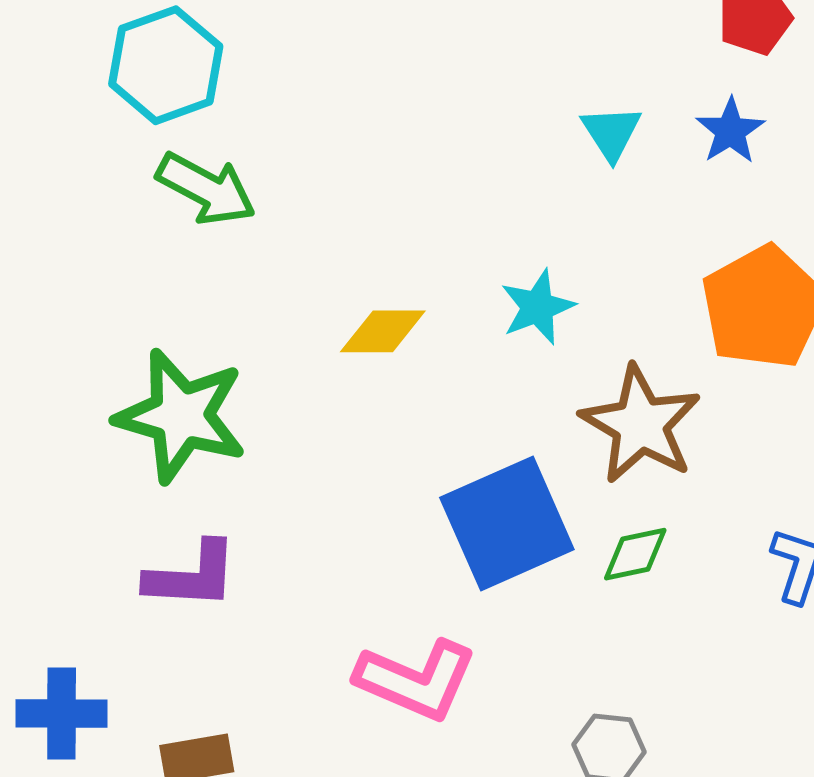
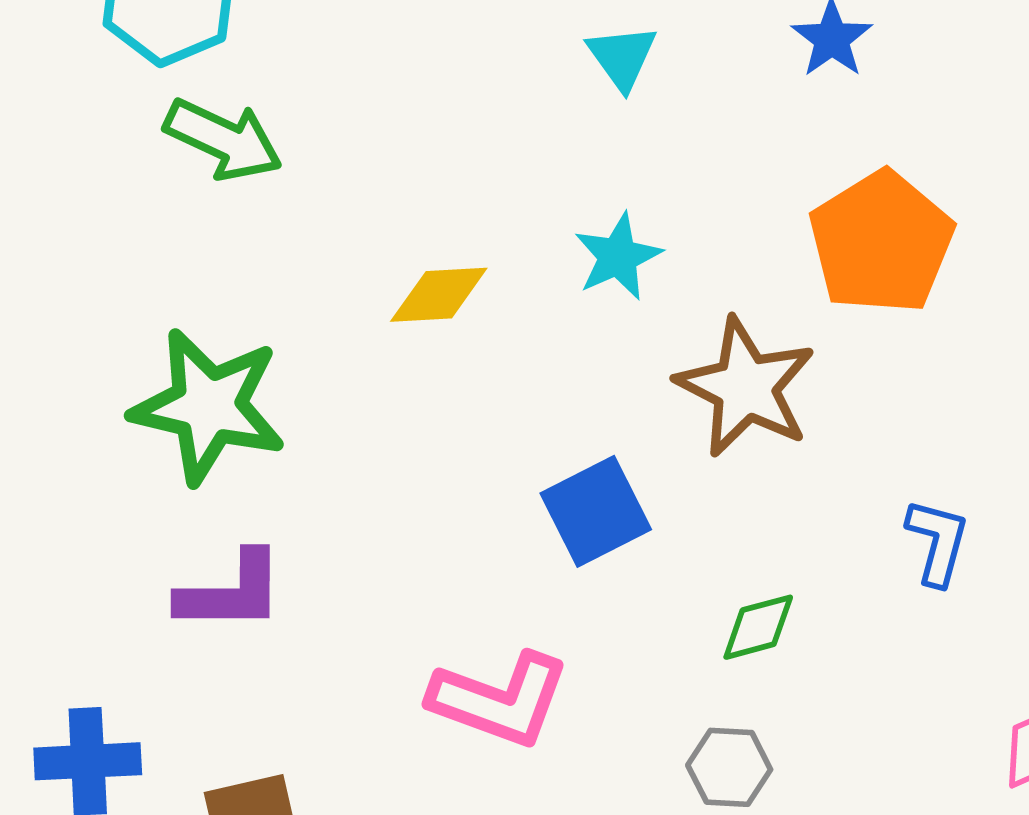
cyan triangle: (611, 133) -> (622, 57), moved
blue square: (507, 524) -> (596, 511), size x0.7
green diamond: (635, 554) -> (758, 627), moved

